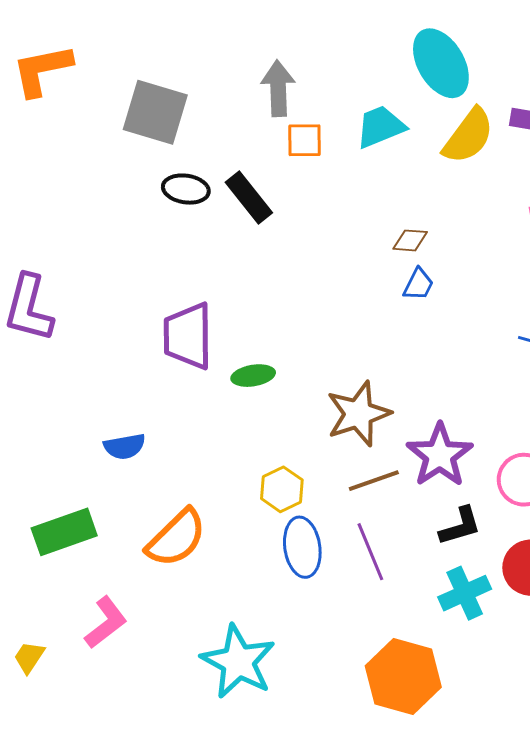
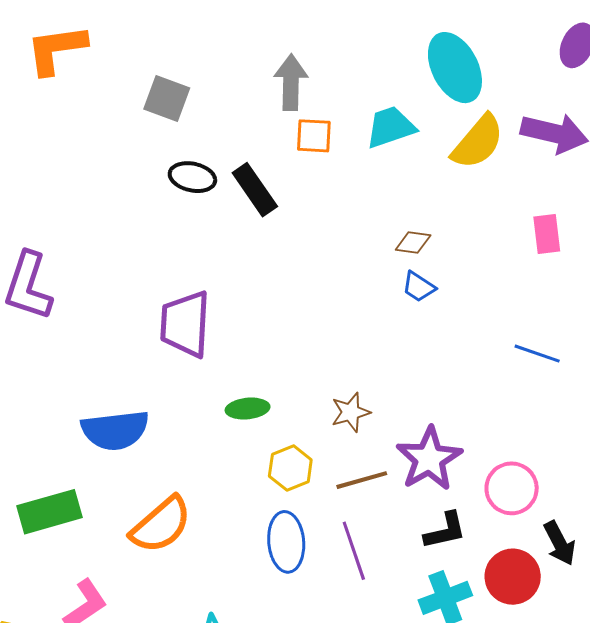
gray square: (155, 112) -> (167, 99), size x0.7
blue trapezoid: (418, 284) -> (419, 287), turned 93
green ellipse: (253, 376) -> (248, 409), moved
brown star: (358, 414) -> (351, 412), size x0.6
blue semicircle: (125, 446) -> (115, 430), size x1.6
yellow hexagon: (282, 489) -> (290, 468), moved

